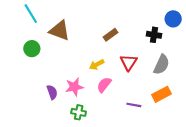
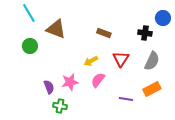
brown rectangle: (110, 35) -> (104, 33), turned 56
green cross: (79, 112) -> (60, 106), moved

